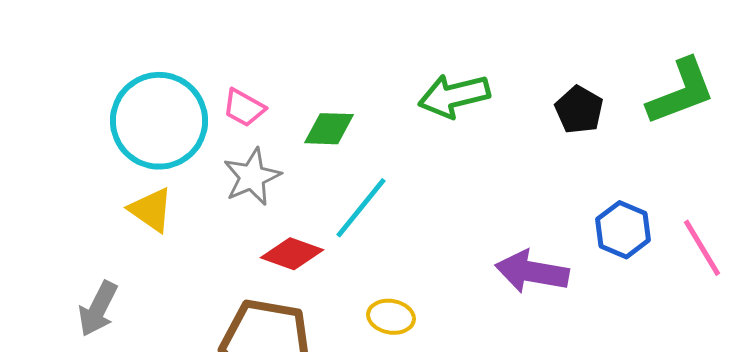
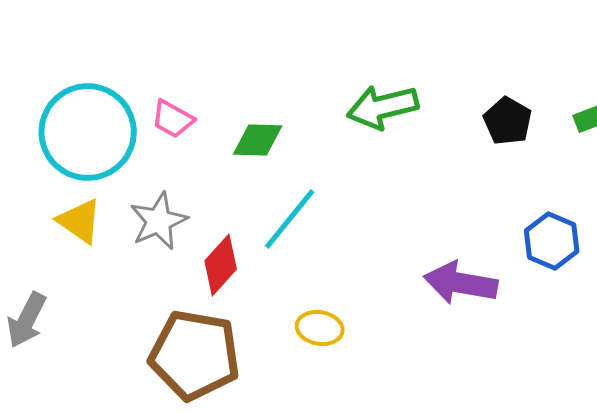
gray star: (252, 177) -> (159, 221), moved
red diamond: (292, 254) -> (221, 265), turned -68

